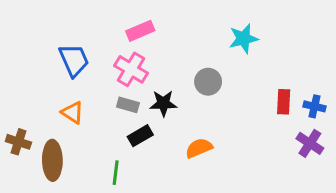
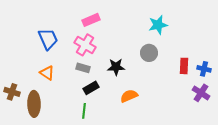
gray circle: (208, 82) -> (149, 53), moved
black star: (163, 103) -> (116, 67), moved
green line: (116, 173) -> (84, 111), moved

